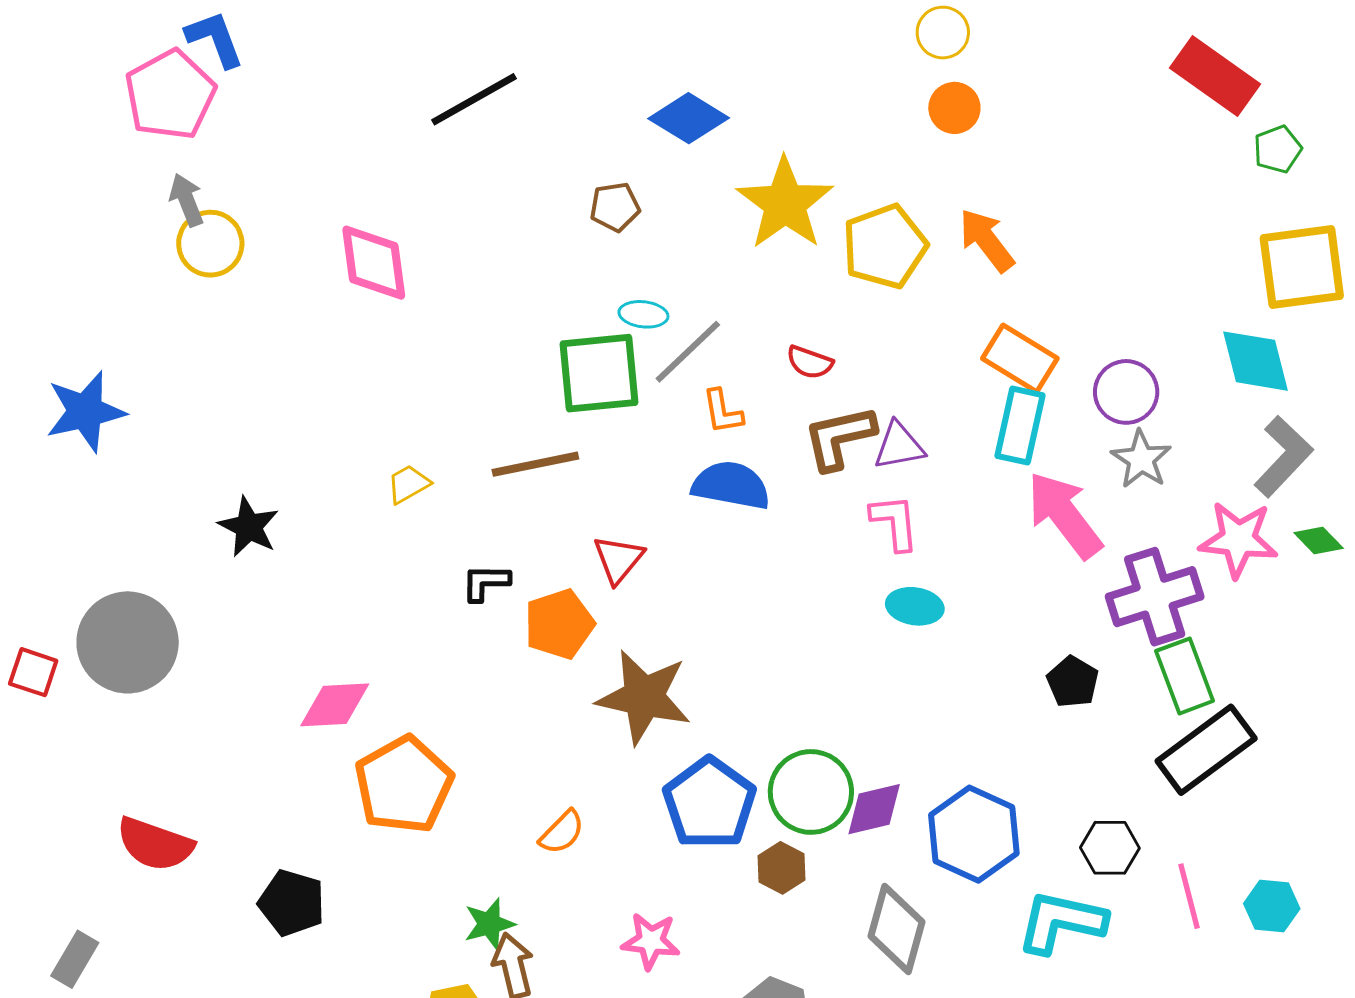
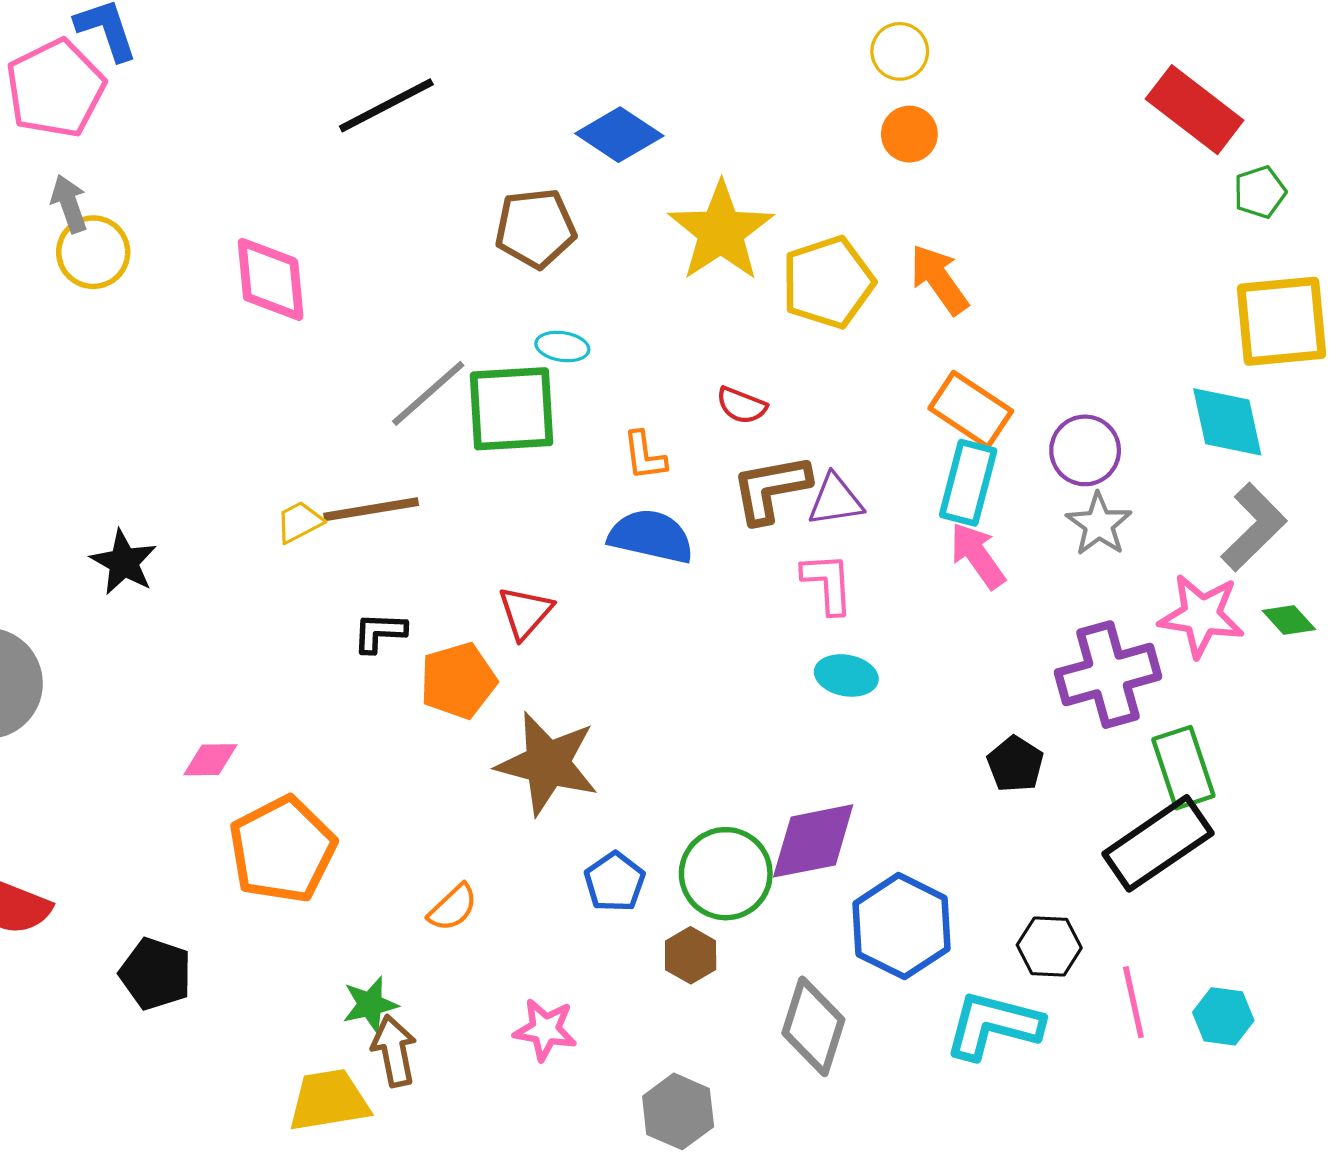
brown pentagon: (615, 207) -> (535, 228), size x1.5
gray line: (688, 352) -> (428, 393), moved
brown line: (535, 464) -> (371, 509), moved
pink arrow: (1064, 515) -> (977, 556), moved, size x0.7
green rectangle: (1185, 676) -> (1183, 768), moved
pink diamond: (335, 705) -> (210, 760), size x0.7
blue pentagon: (709, 803) -> (615, 882), size x0.6
purple diamond: (874, 809) -> (813, 841), moved, size x1.4

